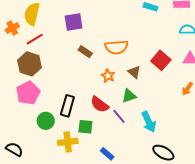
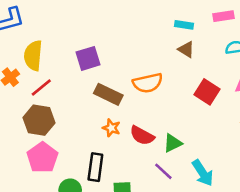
brown rectangle: (85, 52) -> (108, 94), size x1.5
brown triangle: (134, 72) -> (186, 49), moved
orange star: (108, 76) -> (111, 128), moved
red semicircle: (100, 104) -> (142, 136), moved

